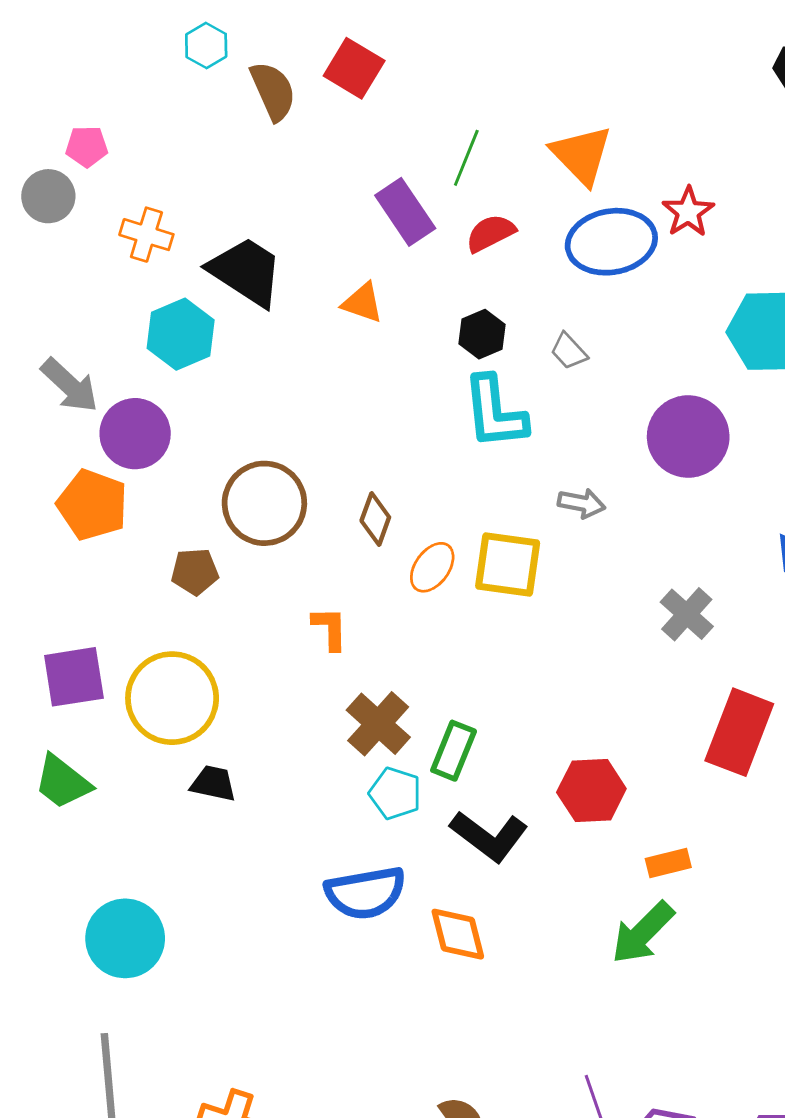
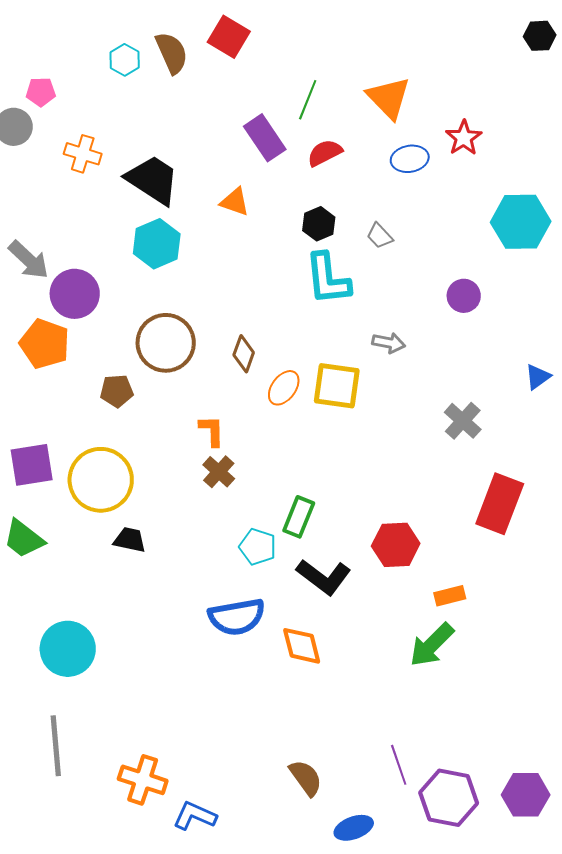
cyan hexagon: (206, 46) -> (125, 60), moved
blue ellipse: (611, 242) -> (410, 159), size x0.6
cyan hexagon: (181, 334) -> (157, 244), moved
purple circle: (688, 436) -> (464, 296), size x0.6
brown cross: (378, 724) -> (219, 472), moved, size x0.7

